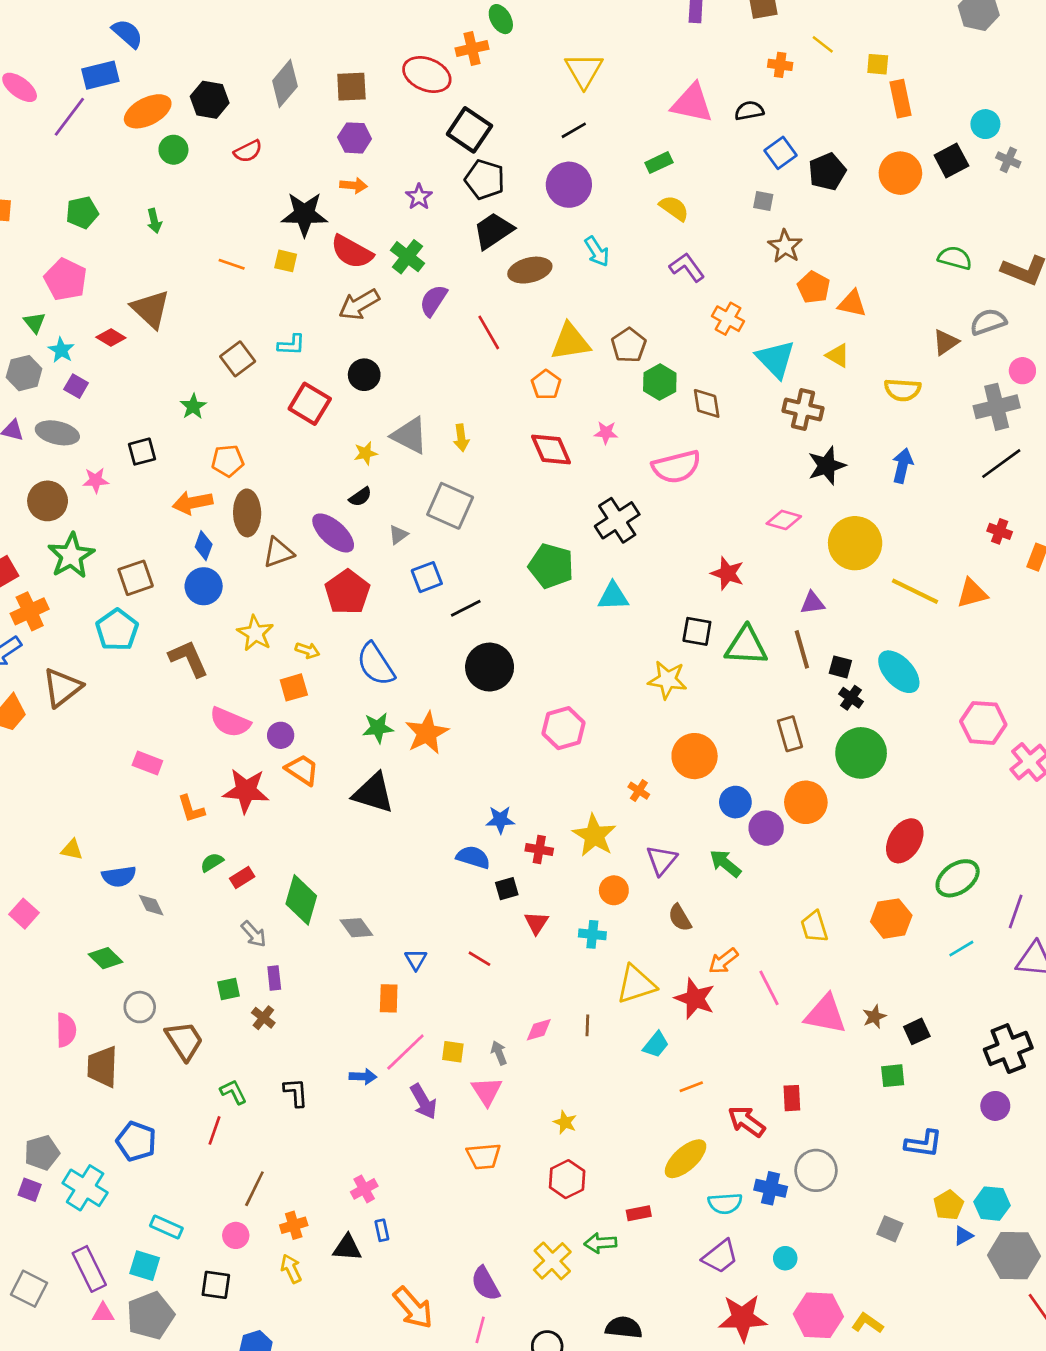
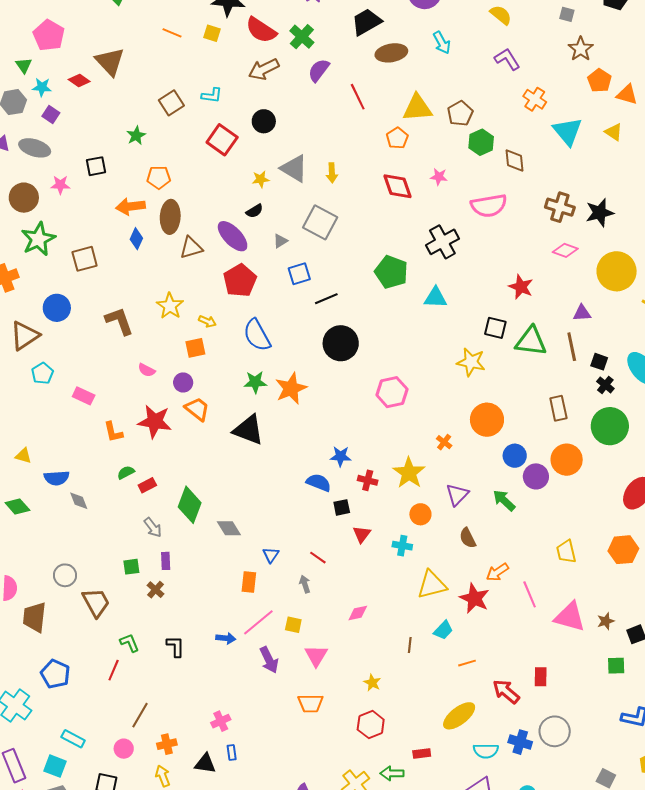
cyan star: (61, 350) -> (42, 87), turned -30
brown cross: (803, 410) -> (560, 207), moved
blue circle: (204, 586) -> (57, 308), moved
cyan pentagon: (117, 630) -> (42, 373), moved, size x0.7
pink semicircle: (230, 722) -> (147, 370), size x0.6
green diamond: (105, 958) -> (17, 507), moved
brown line: (587, 1025) -> (410, 645), moved
gray arrow: (499, 1053) -> (305, 584), moved

